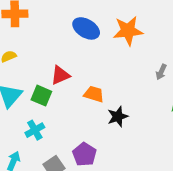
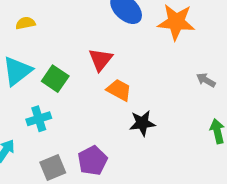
gray arrow: (161, 72) -> (206, 80), turned 84
red triangle: (60, 75) -> (100, 60), moved, turned -40

